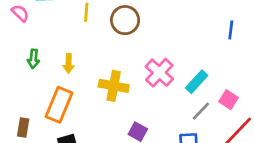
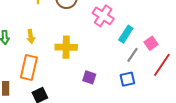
pink cross: (159, 73) -> (103, 16), moved
pink square: (229, 100) -> (151, 43), turned 32

